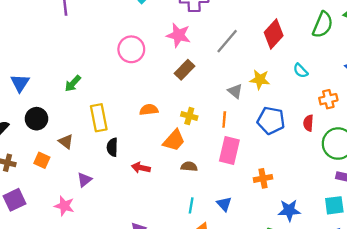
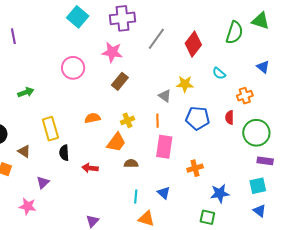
gray line: (227, 41) -> (156, 39), moved
green arrow: (73, 83) -> (26, 92), moved, turned -147
yellow cross: (189, 116) -> (128, 120), turned -32

